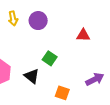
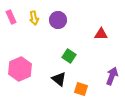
black triangle: (32, 76) -> (59, 79), moved
purple arrow: (95, 79) -> (112, 76), turned -42

